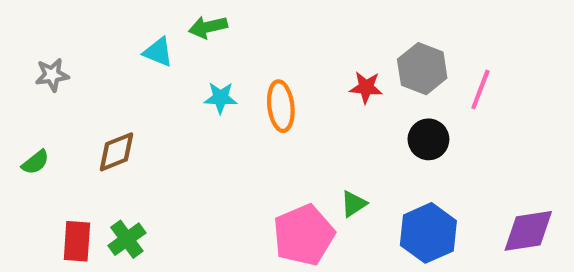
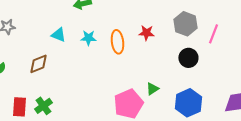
cyan triangle: (158, 52) -> (58, 35), moved
red star: (366, 87) -> (146, 33), moved

